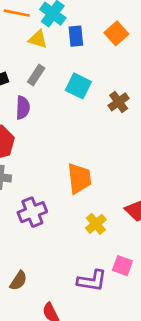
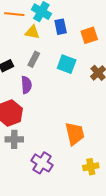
orange square: (116, 33) -> (89, 35), moved, turned 30
purple cross: (32, 212) -> (42, 163), turned -30
yellow cross: (96, 224) -> (91, 167), turned 35

